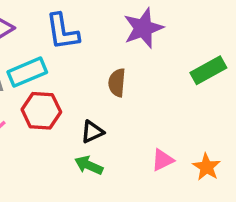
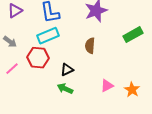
cyan rectangle: (27, 72) -> (48, 36), moved
brown semicircle: (117, 83) -> (90, 46), moved

